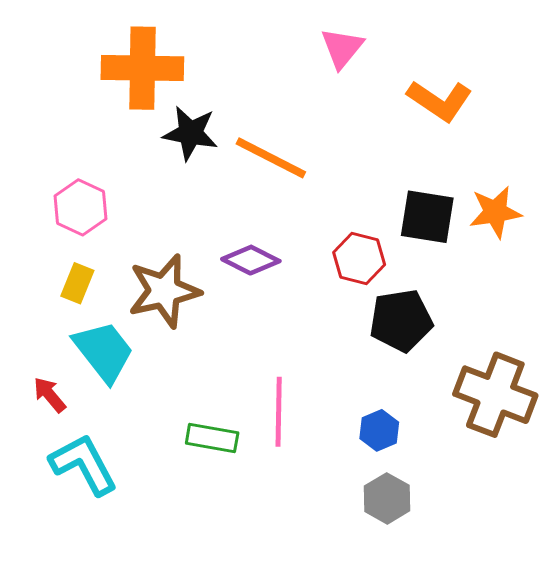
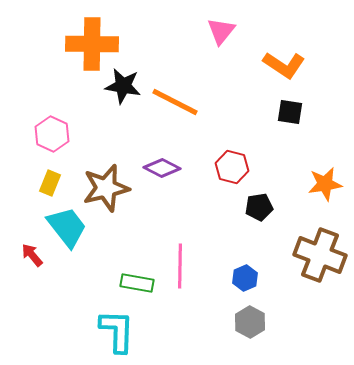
orange star: (495, 212) -> (325, 184), moved
black square: (427, 217) -> (290, 112), moved, size x0.7
black pentagon: (401, 320) -> (259, 207), size x0.7
cyan L-shape: (84, 464) -> (117, 331), moved, turned 30

